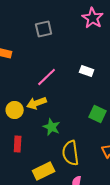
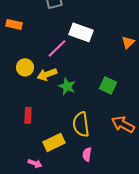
white rectangle: (87, 71) -> (81, 32), moved, size x1.6
yellow circle: (15, 110) -> (25, 67), moved
green star: (52, 127) -> (67, 86), moved

